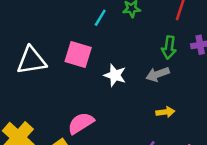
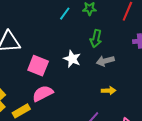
green arrow: (169, 47) -> (96, 39), moved
pink square: (78, 55) -> (38, 66), moved

